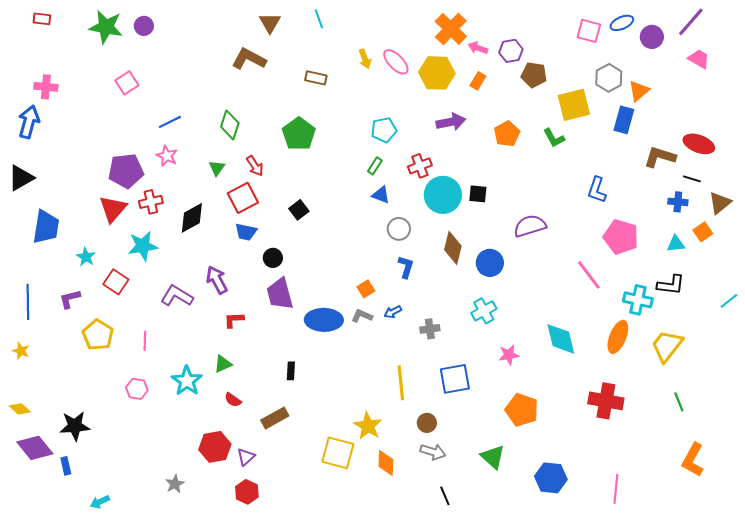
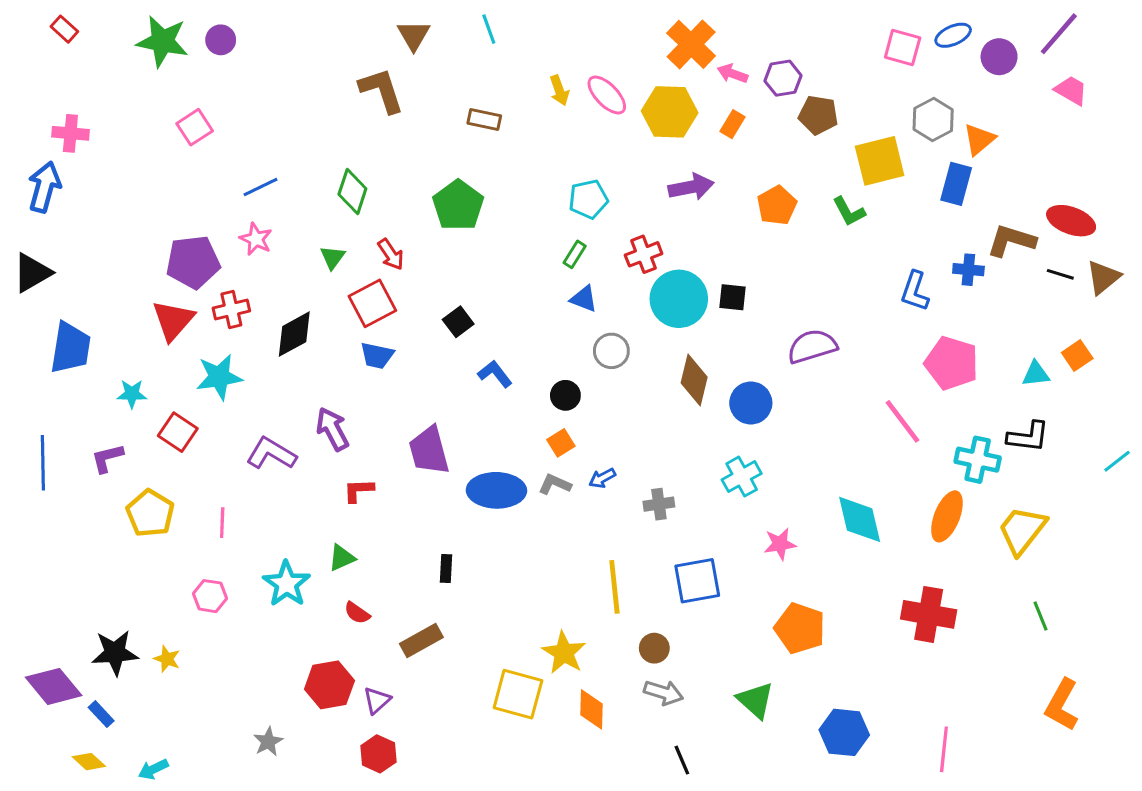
red rectangle: (42, 19) -> (64, 29), turned 36
brown L-shape: (249, 59) -> (382, 90), turned 44
blue cross: (678, 202) -> (968, 270), moved
brown triangle: (720, 203) -> (1103, 277), moved
cyan star: (86, 257) -> (132, 394), turned -30
black circle: (273, 258) -> (565, 395), moved
blue L-shape: (406, 267) -> (495, 374), moved, turned -55
yellow star: (21, 351) -> (167, 659), moved
yellow diamond: (20, 409) -> (89, 762), moved
blue rectangle: (66, 466) -> (101, 714), turned -30

